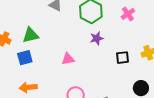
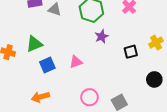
blue square: (25, 58) -> (47, 65), moved

